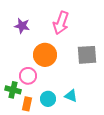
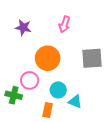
pink arrow: (61, 23) -> (65, 24), size x0.7
cyan circle: (48, 99) -> (58, 90), moved
orange rectangle: (27, 104) -> (48, 110), moved

